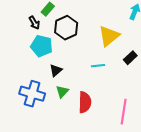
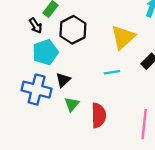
cyan pentagon: (42, 46) -> (45, 52), turned -30
blue cross: (32, 94) -> (37, 90), moved

